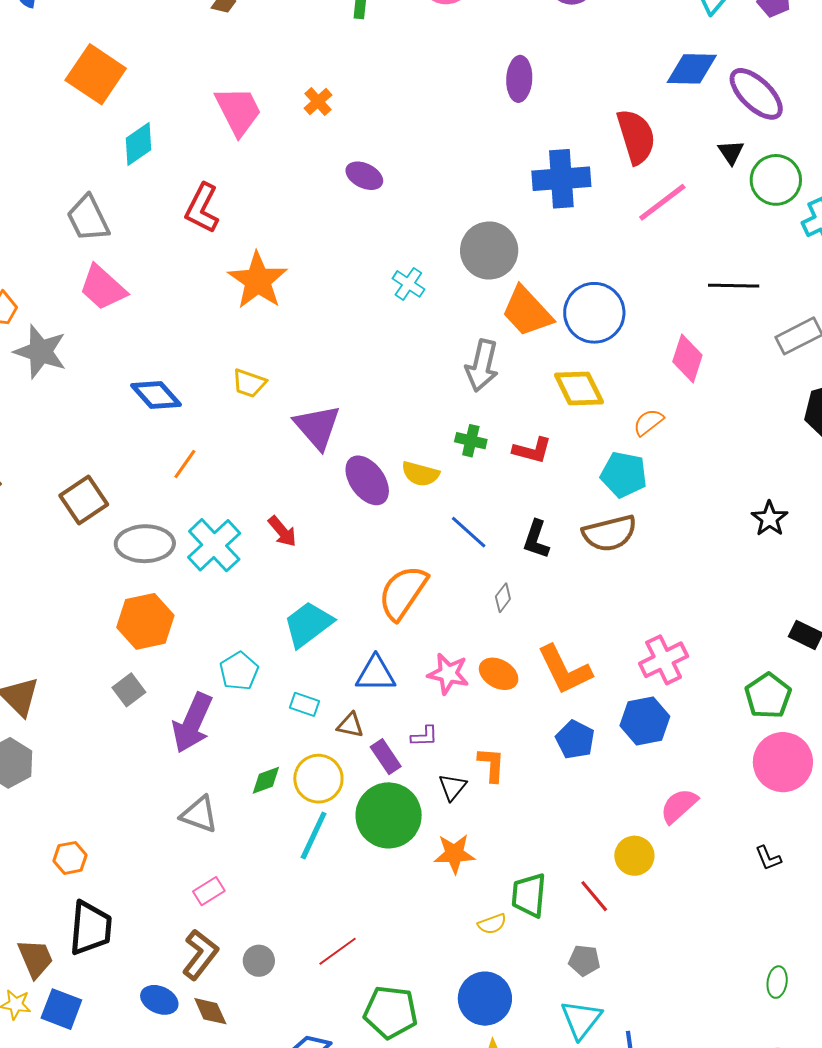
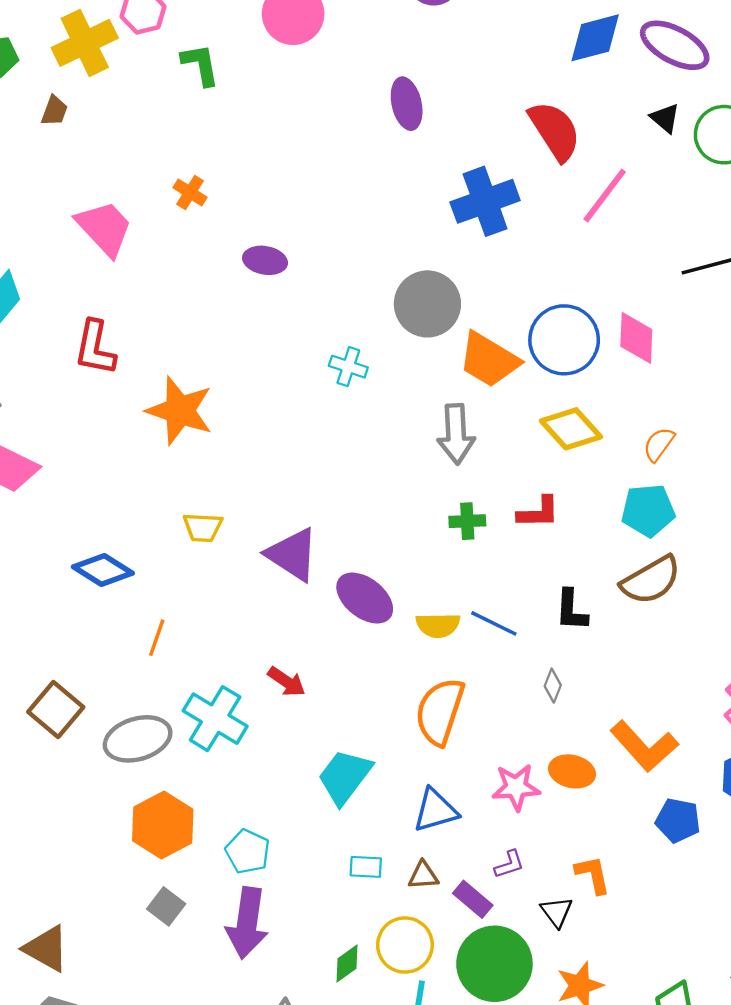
pink diamond: (687, 358) -> (636, 338), moved
yellow semicircle: (420, 474) -> (438, 625), moved
cyan pentagon: (239, 671) -> (248, 852), moved

